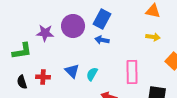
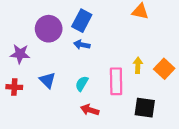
purple star: (45, 33) -> (20, 54), moved
yellow arrow: (153, 37) -> (138, 65), moved, turned -96
cyan semicircle: (92, 74) -> (82, 84), moved

